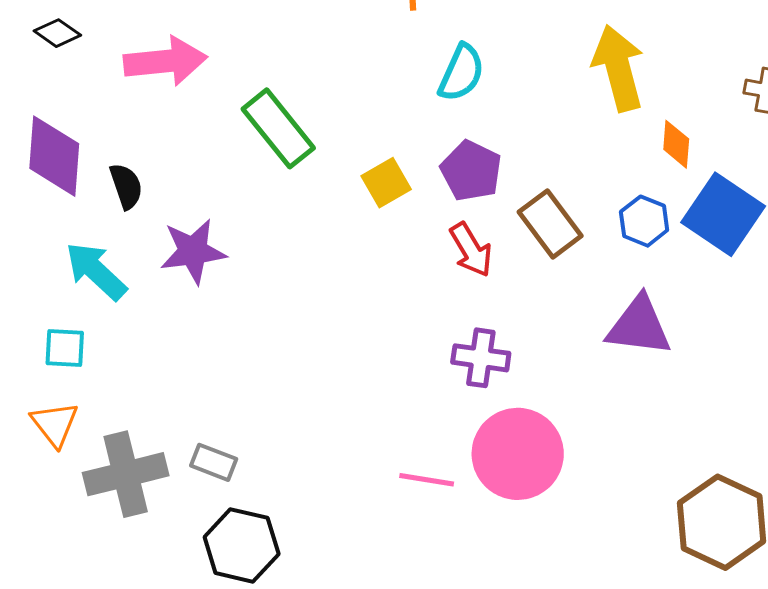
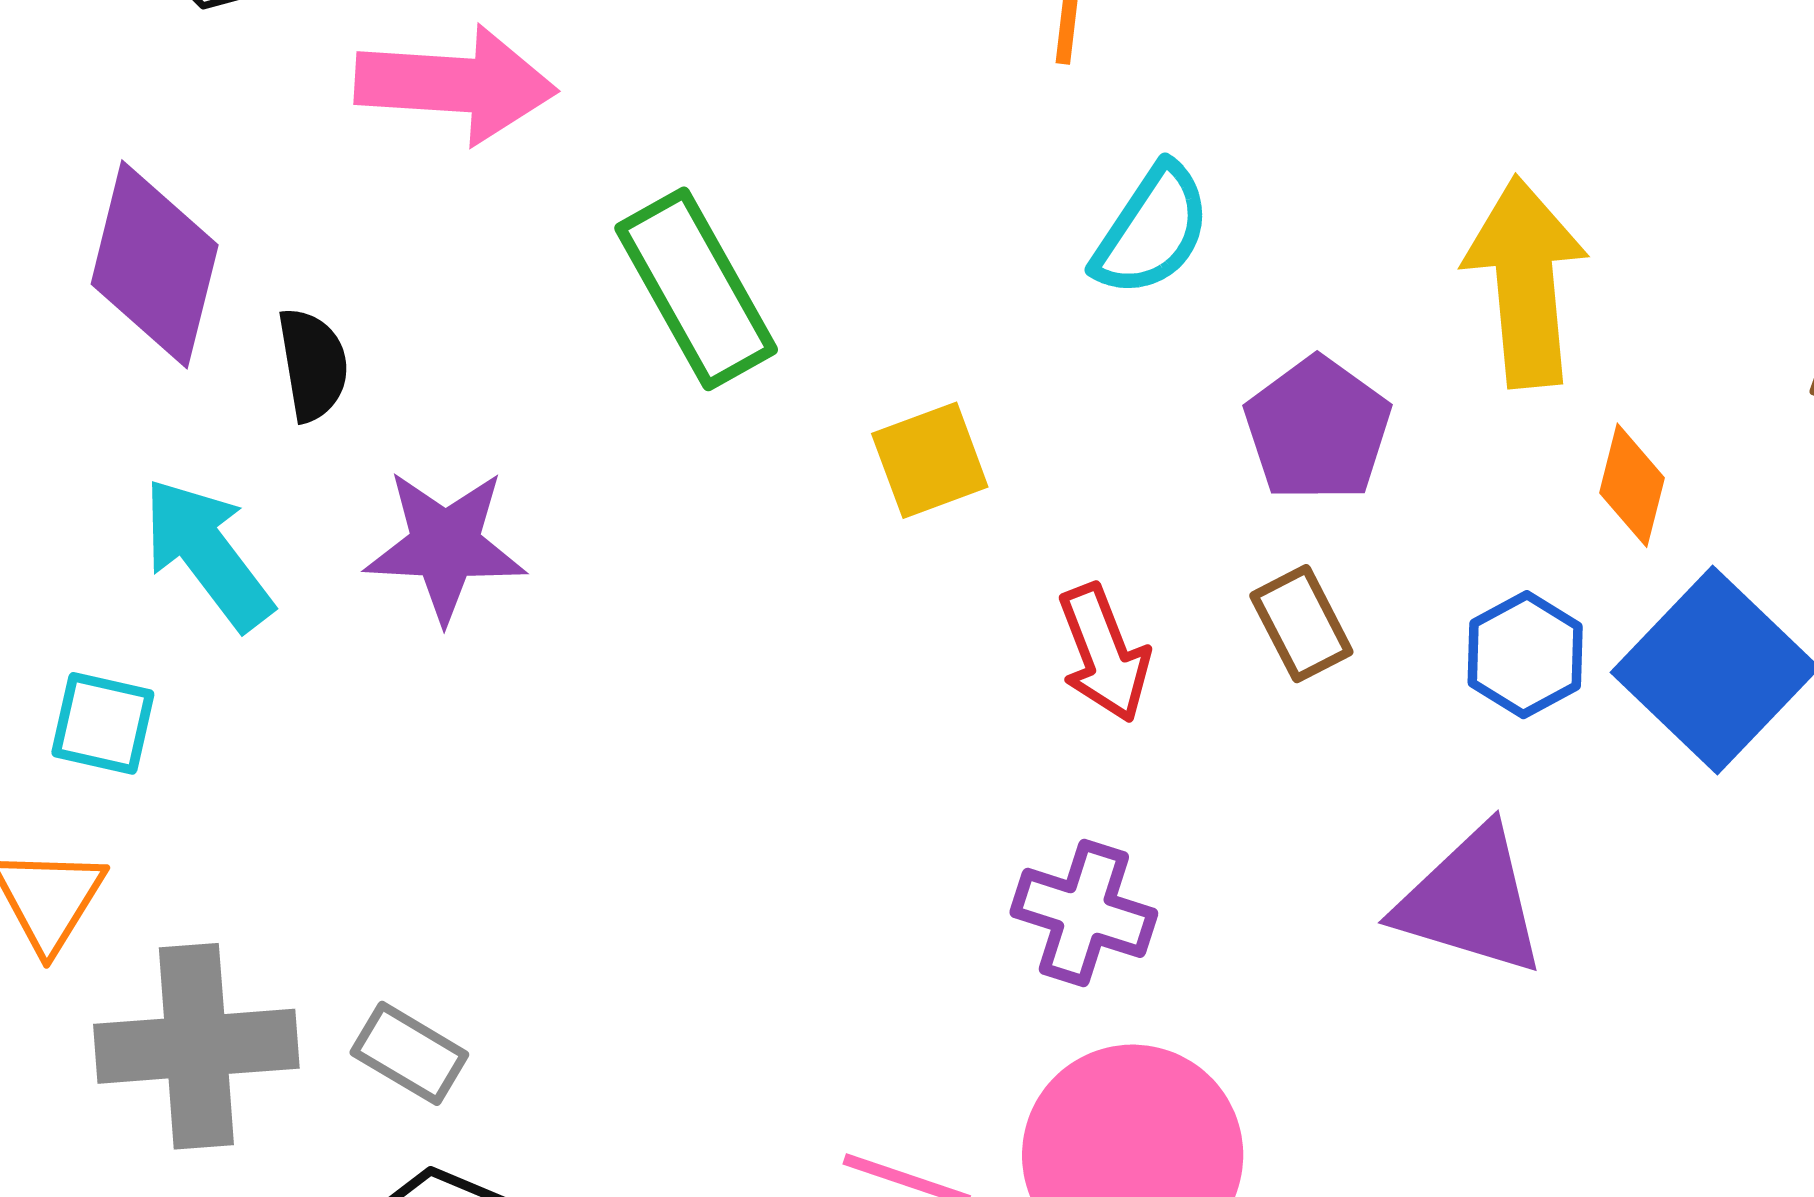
purple pentagon: (471, 171) -> (1318, 429), moved
brown rectangle: (550, 224) -> (1301, 624), size x0.7

